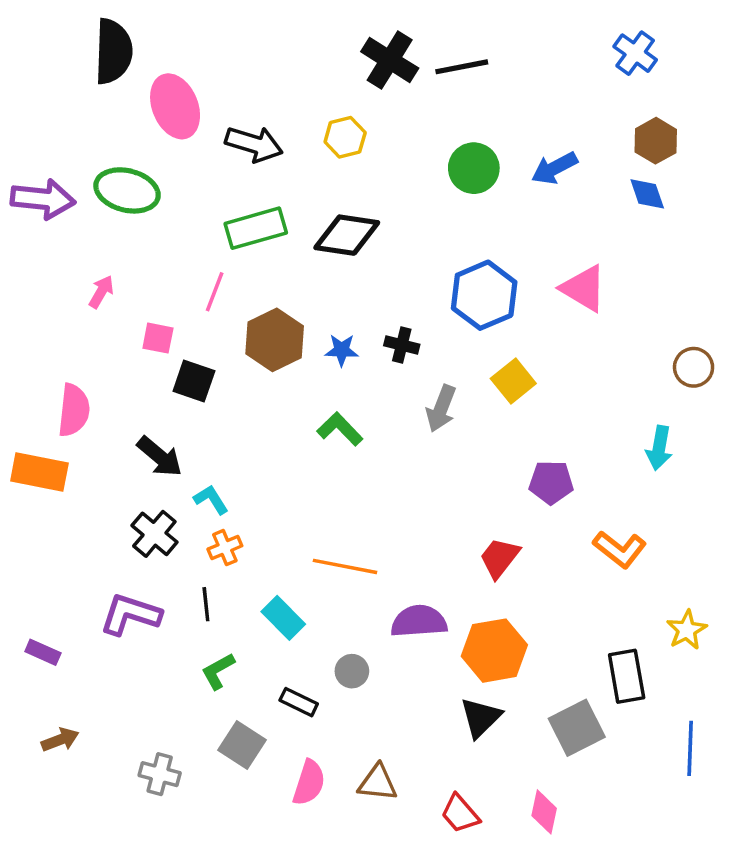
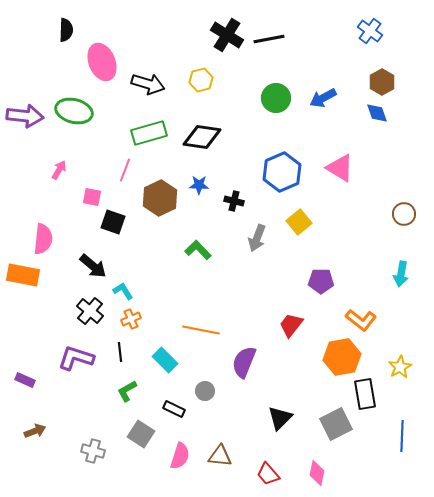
black semicircle: (113, 51) -> (66, 30), size x0.6
blue star: (342, 350) -> (199, 185), moved
cyan arrow: (659, 448) -> (401, 274), moved
purple semicircle: (419, 621) -> (244, 362), turned -64
orange hexagon: (494, 651) -> (342, 357), moved

